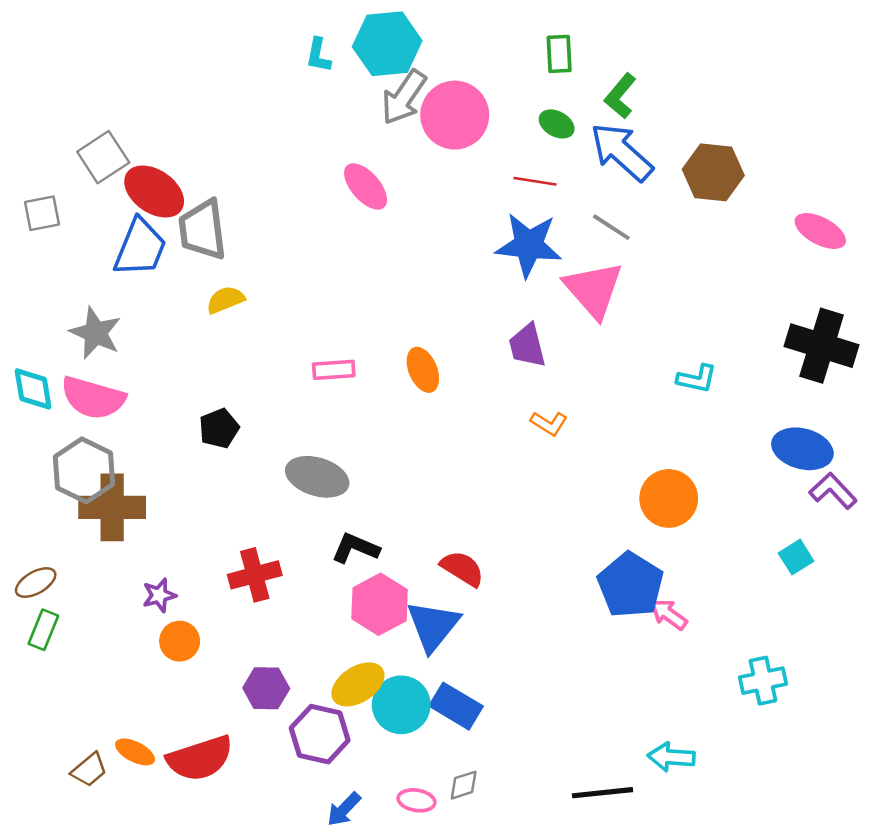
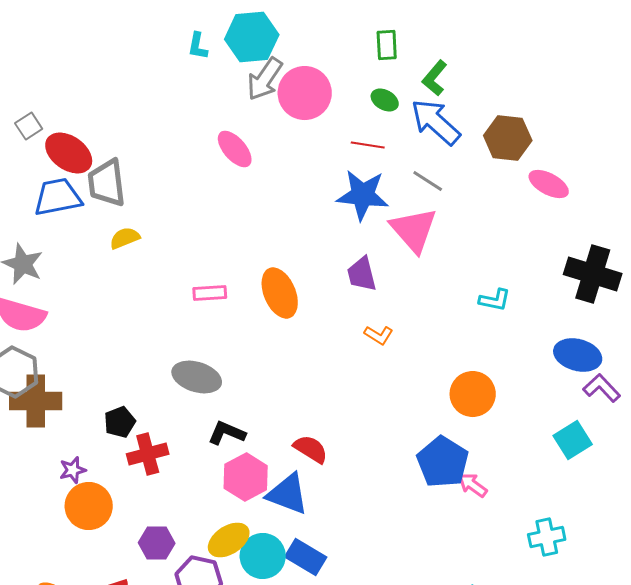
gray square: (103, 157) -> (29, 126), size x0.7
pink ellipse: (820, 231) -> (549, 184), moved
blue trapezoid: (140, 248) -> (58, 197), turned -123
orange ellipse: (423, 370) -> (280, 293), size x1.4
black pentagon: (219, 428) -> (120, 422), moved
cyan square: (796, 557) -> (573, 440), size x1.4
blue triangle: (433, 626) -> (288, 494), turned -48
orange circle: (180, 641) -> (89, 506), size x1.5

